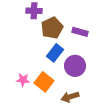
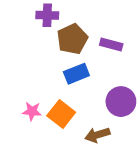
blue rectangle: (55, 53) -> (76, 74), turned 30
purple circle: (75, 66) -> (121, 102), moved

